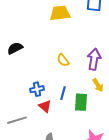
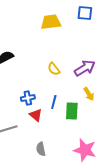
purple arrow: (94, 59) -> (85, 68), turned 50

